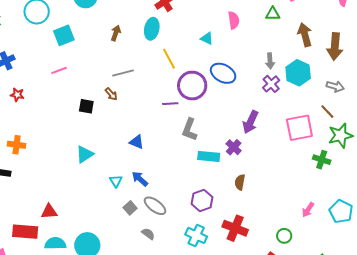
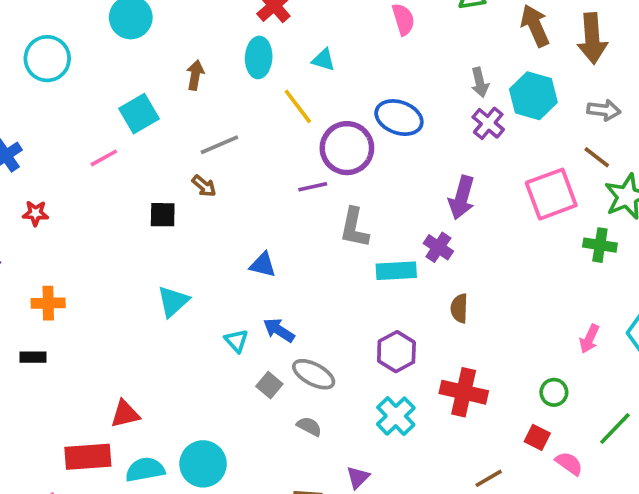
cyan square: (64, 35) -> (139, 114), moved
cyan triangle: (207, 38) -> (323, 60), moved
cyan cross: (196, 235) -> (396, 416), turned 30

